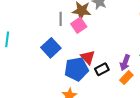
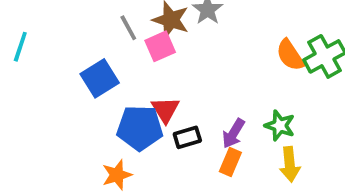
gray line: (61, 19) -> (128, 28), turned -40
orange rectangle: (126, 78) -> (230, 162), turned -32

